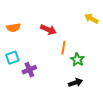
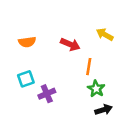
yellow arrow: (91, 19) -> (105, 35), moved
green star: (77, 60) -> (96, 89), moved

